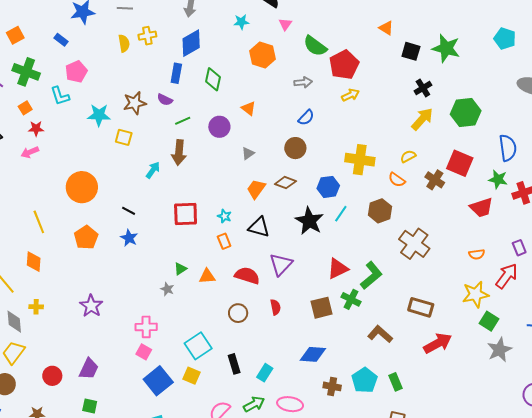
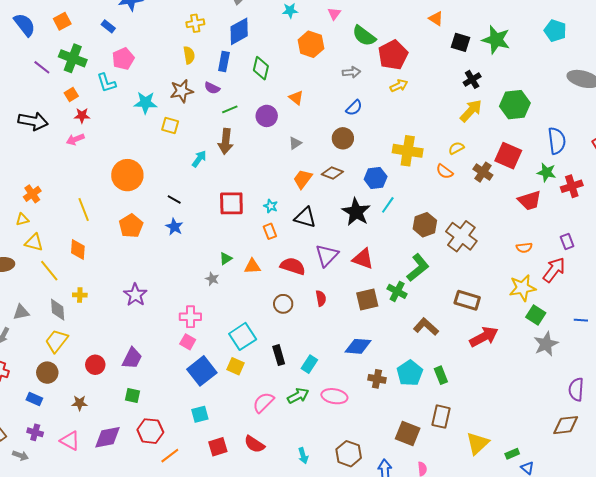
yellow semicircle: (124, 43) -> (189, 55), moved
brown hexagon: (380, 211) -> (425, 225), moved
red triangle: (338, 269) -> (363, 259), moved, turned 45

